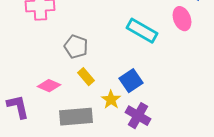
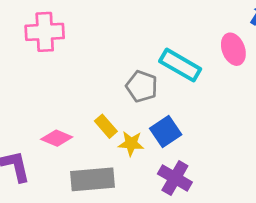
gray pentagon: (76, 47) -> (142, 86), moved
yellow star: (111, 100) -> (131, 143), moved, turned -30

